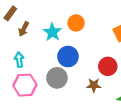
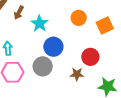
orange circle: (76, 23) -> (79, 18), moved
brown arrow: (24, 29) -> (19, 13), moved

